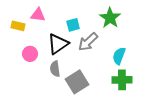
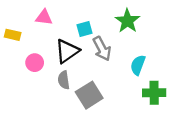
yellow rectangle: (18, 26) -> (13, 35), moved
gray arrow: (88, 42) -> (102, 49), turned -75
green cross: (122, 80) -> (154, 93), moved

